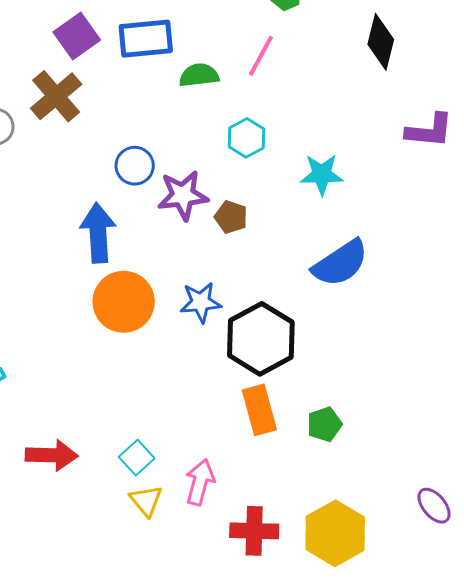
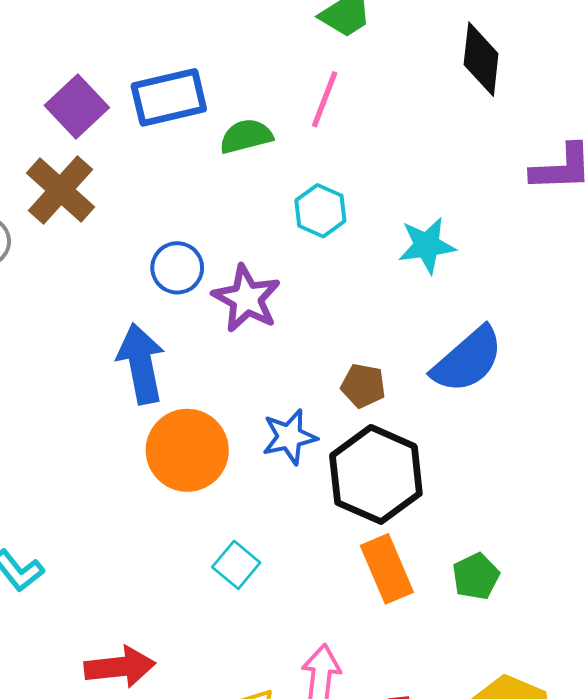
purple star: (183, 195) -> (246, 298), turned -30
brown pentagon: (231, 217) -> (363, 386), moved
cyan square: (137, 458) -> (236, 565), moved

